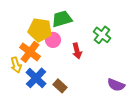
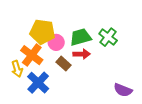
green trapezoid: (62, 19) -> (81, 37), moved
red arrow: (77, 51) -> (82, 54), turned -77
brown rectangle: (60, 86) -> (64, 64), moved

